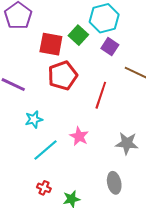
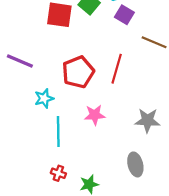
red pentagon: (63, 76) -> (78, 72), moved
pink star: (79, 136) -> (95, 115), turned -30
cyan line: (46, 150) -> (58, 131), turned -48

